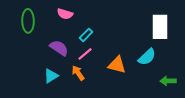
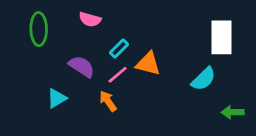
orange triangle: (117, 65) -> (148, 64), moved
cyan triangle: (51, 76) -> (57, 98), moved

